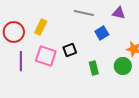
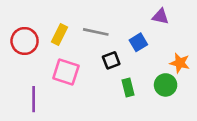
gray line: (84, 13) -> (96, 32), moved
black square: (70, 50) -> (111, 60), moved
purple line: (21, 61) -> (34, 99), moved

